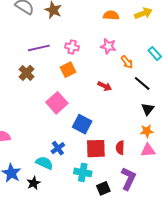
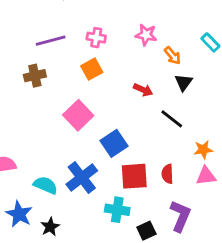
brown cross: (27, 73) -> (35, 76), turned 35
black line: (142, 83) -> (172, 119), moved
black triangle: (148, 109) -> (183, 82), moved
blue square: (82, 124) -> (114, 143), turned 30
blue cross: (58, 148) -> (82, 177), size x1.6
cyan semicircle: (44, 163) -> (45, 185), moved

